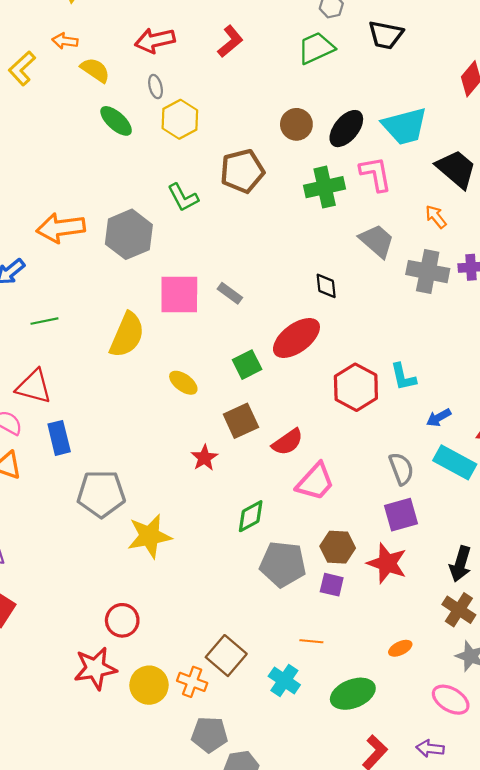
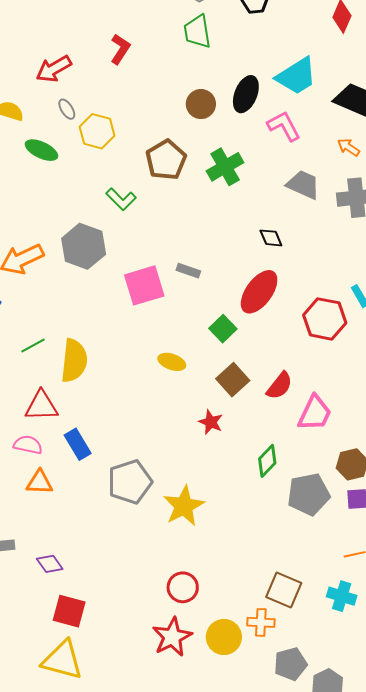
green trapezoid: (316, 48) -> (197, 32), turned -57
green cross: (325, 187) -> (225, 167), moved
yellow semicircle: (127, 335) -> (74, 361), moved

